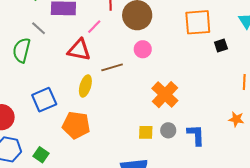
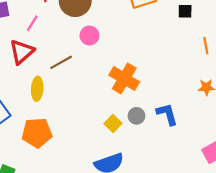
black square: (221, 46) -> (185, 11), moved, turned 32
red triangle: (79, 50) -> (22, 52), turned -40
yellow square: (146, 132) -> (113, 124), turned -35

